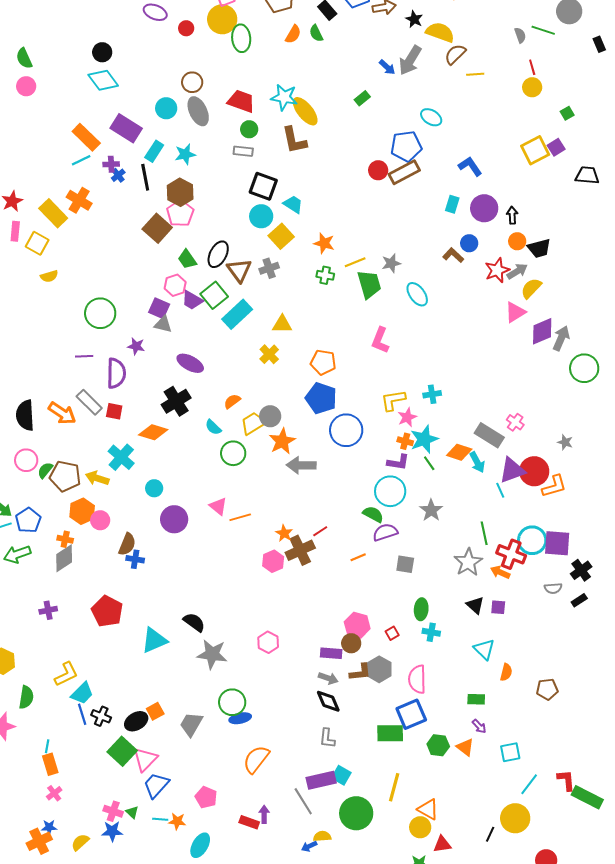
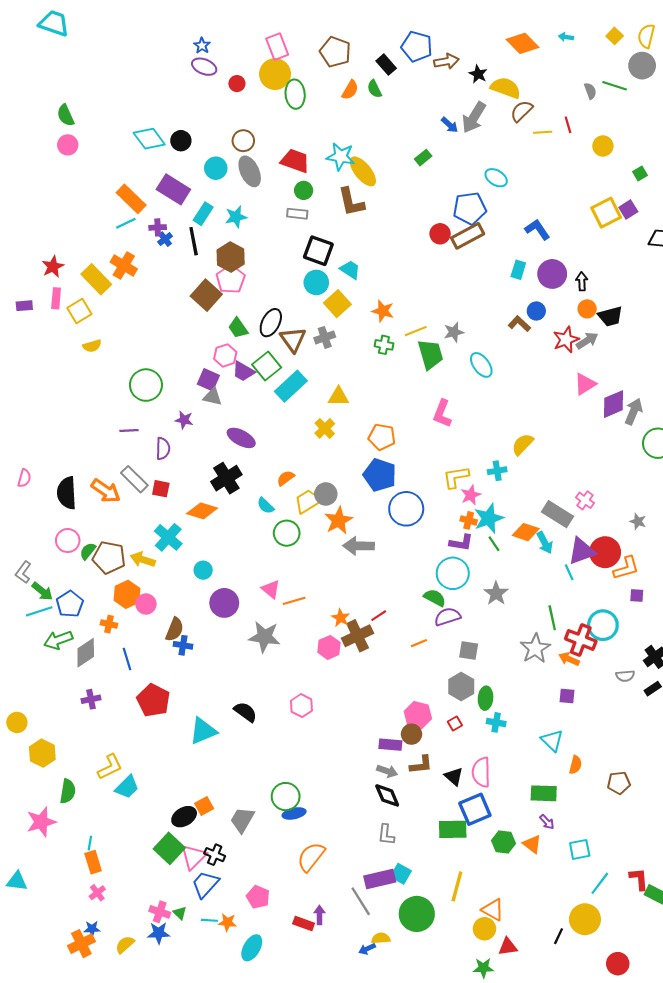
black circle: (102, 52) -> (181, 141), moved
red line: (532, 67) -> (568, 125), moved
yellow square: (37, 243) -> (79, 311), turned 30
yellow semicircle: (531, 288) -> (523, 444), moved
purple semicircle: (116, 373) -> (163, 449), size x0.7
purple square: (557, 543) -> (637, 596), moved, size x0.5
gray diamond: (64, 558) -> (86, 653), moved
black triangle: (475, 605) -> (454, 776), moved
pink hexagon: (268, 642) -> (301, 706), moved
gray star: (212, 654) -> (264, 637), moved
gray hexagon: (379, 669) -> (461, 687), moved
green rectangle: (476, 699) -> (544, 793), size x1.4
blue line: (82, 714) -> (127, 659), moved
black cross: (101, 716) -> (215, 855), moved

